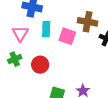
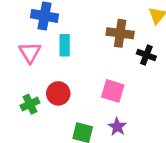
pink square: (67, 36) -> (113, 91), moved
green cross: (15, 59) -> (30, 104), moved

